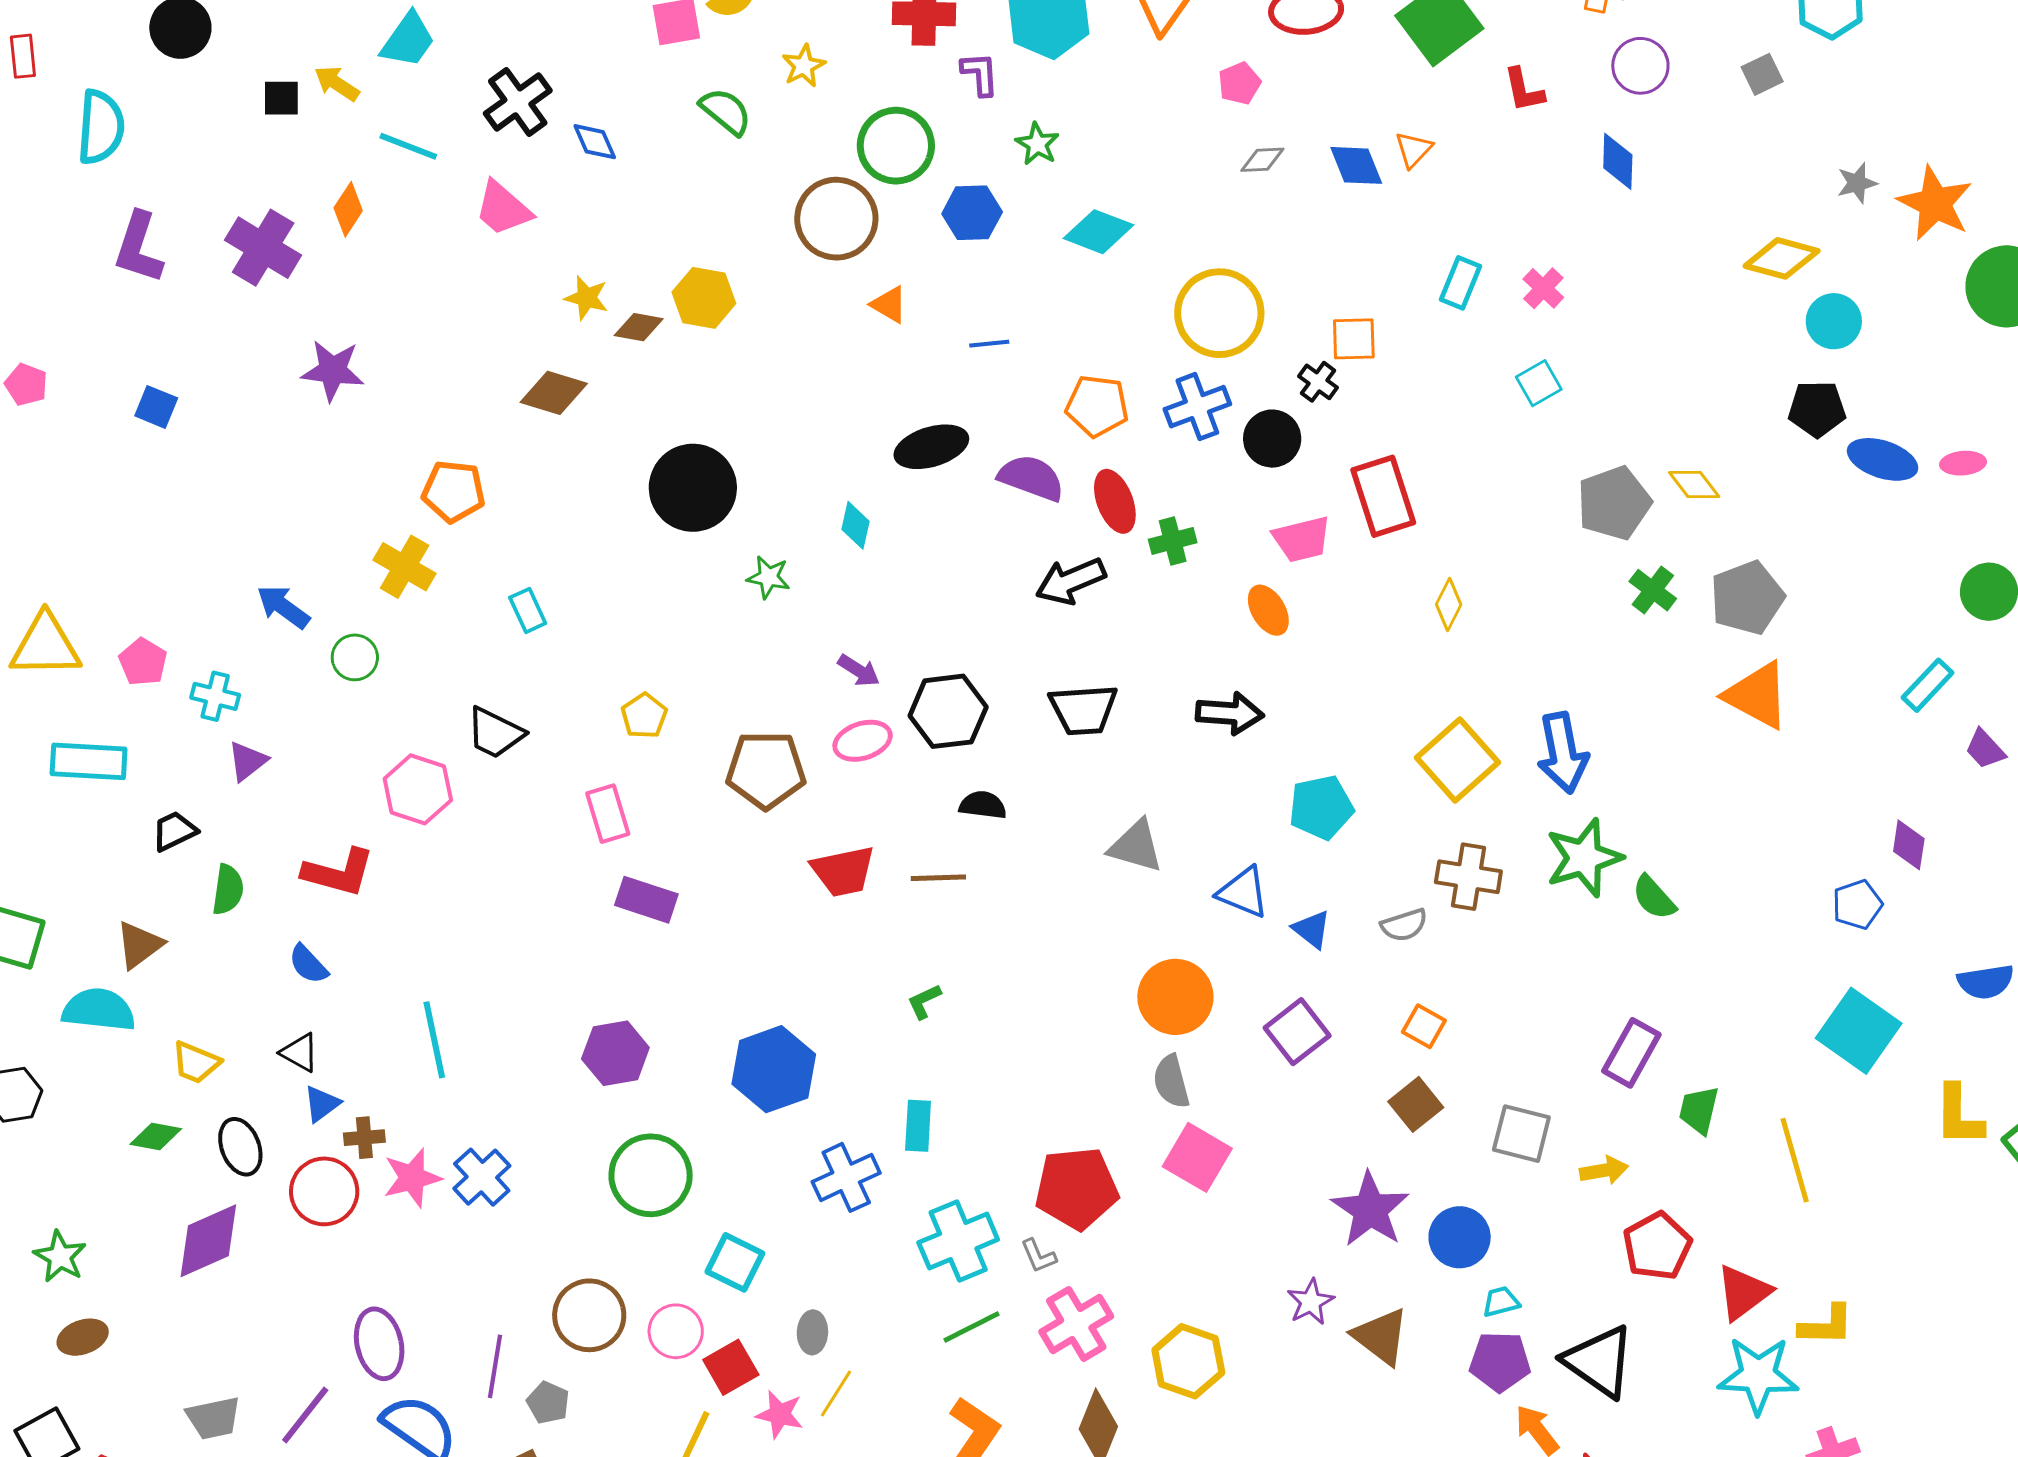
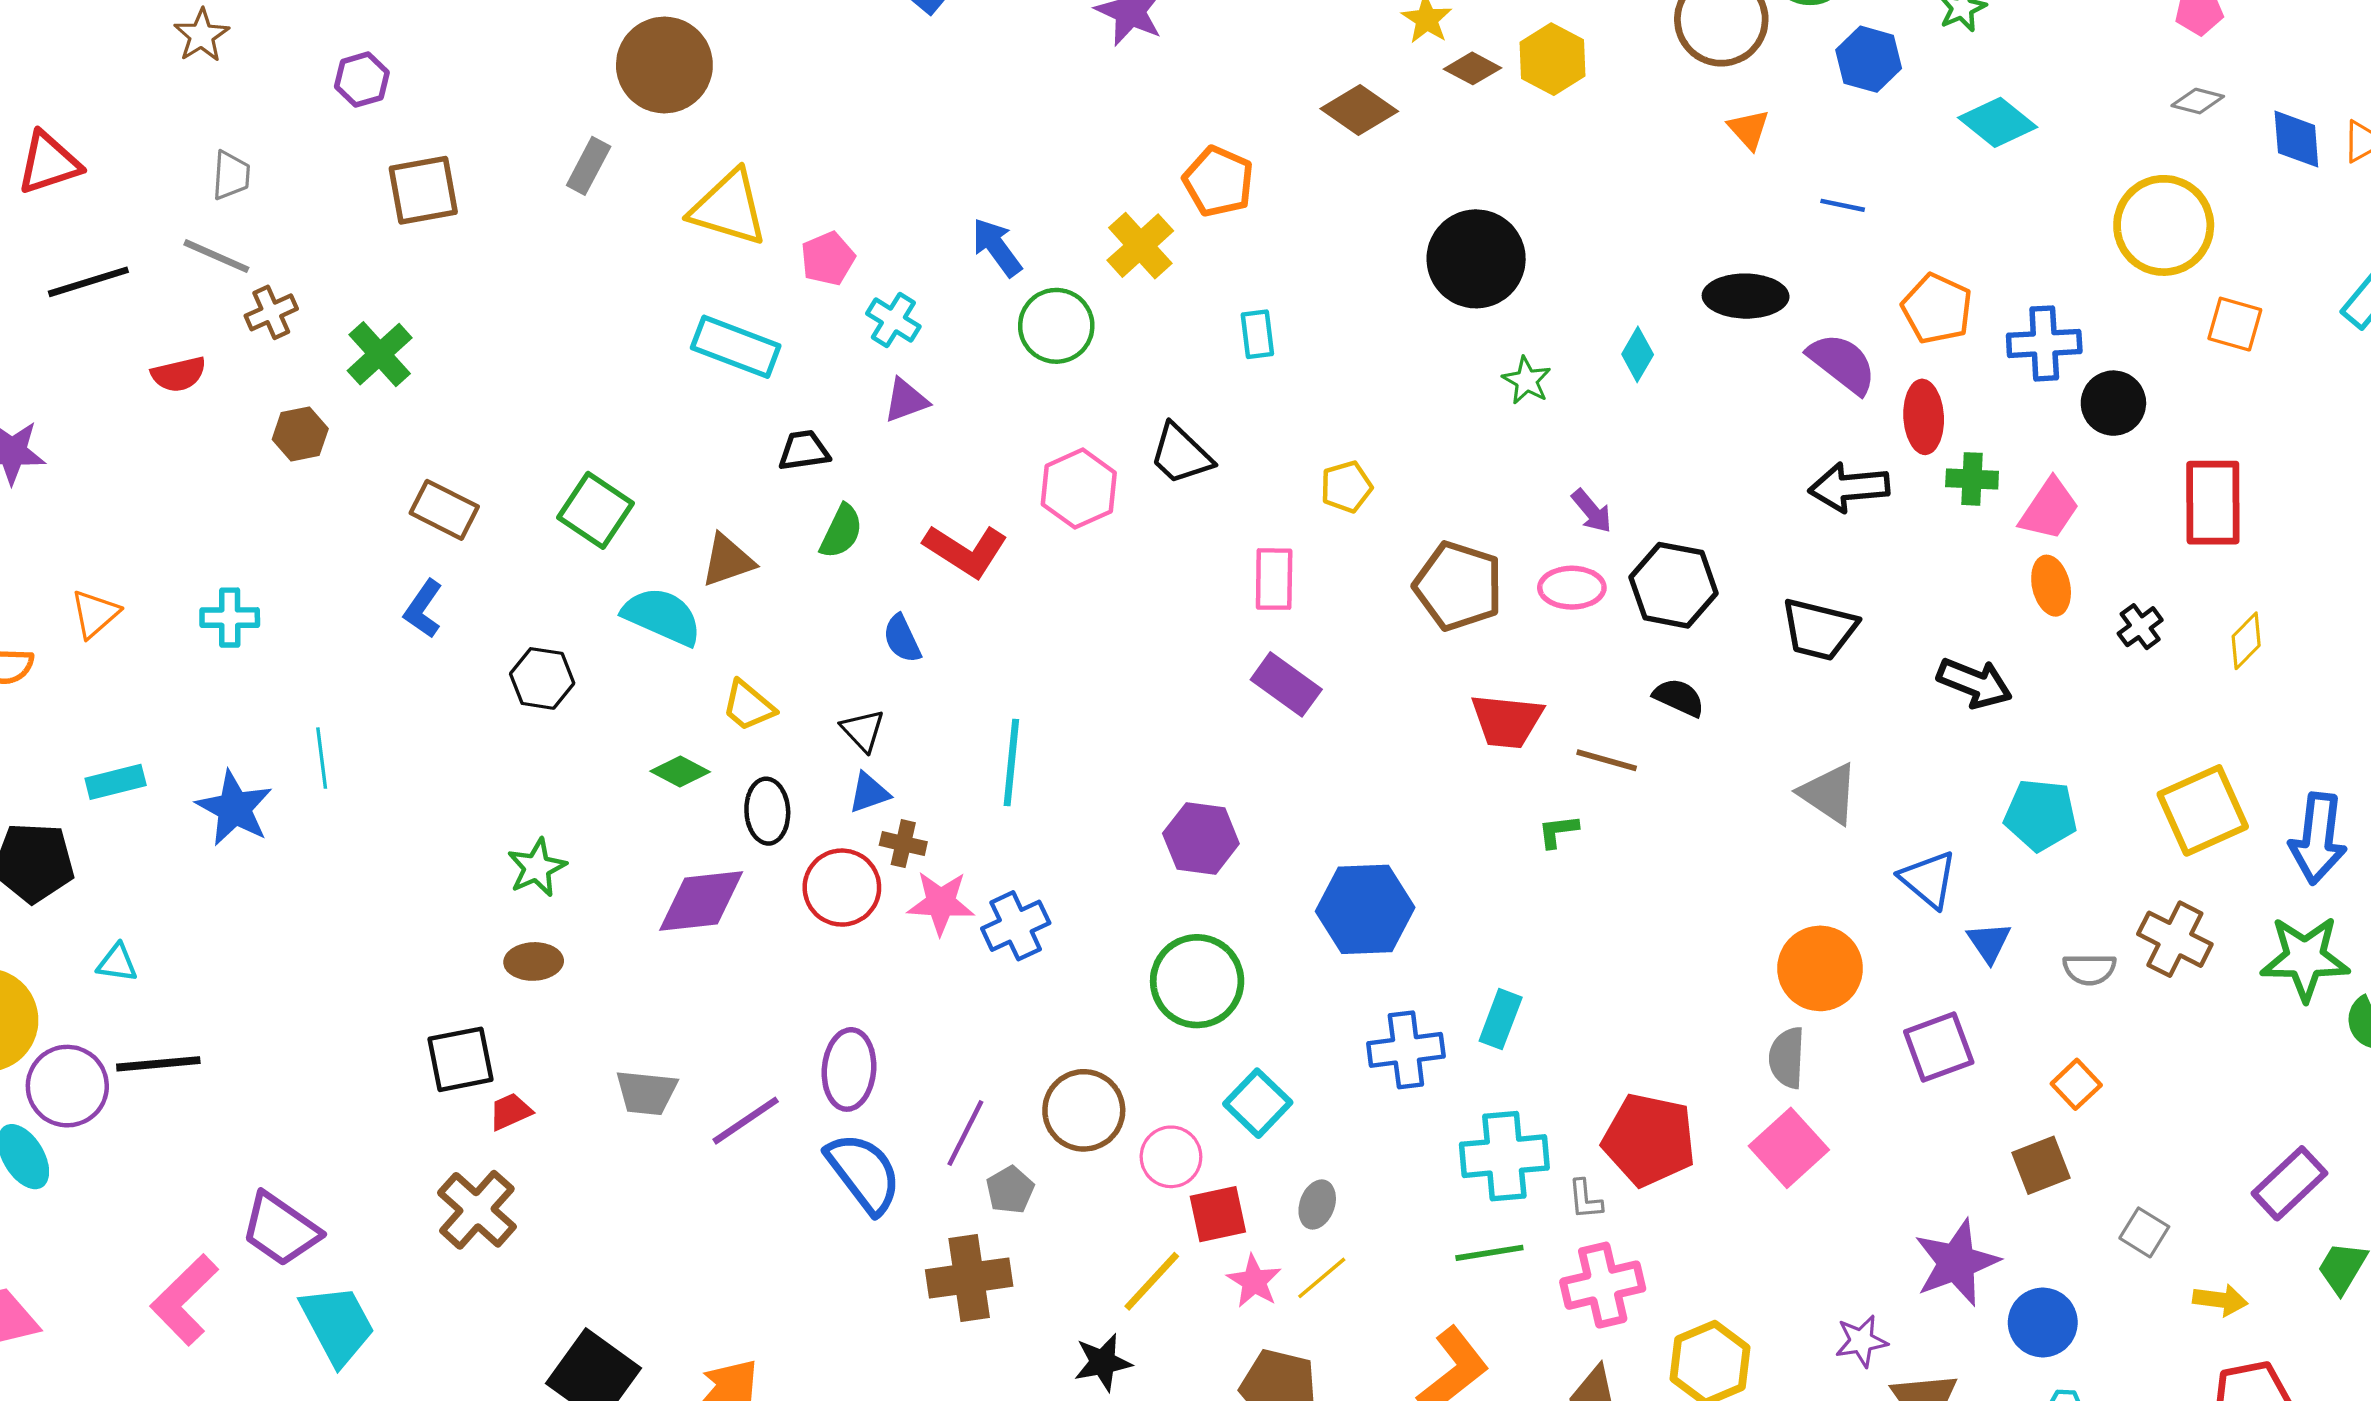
yellow circle: (1219, 313) -> (2164, 225), moved
black cross: (1318, 382) -> (2140, 627), moved
pink trapezoid: (1302, 539) -> (2049, 509), moved, turned -60
green circle: (355, 657) -> (1056, 326), size x1.4
green L-shape: (924, 1001) -> (1558, 831), moved
gray square: (1521, 1134) -> (2144, 1232), size x0.7

